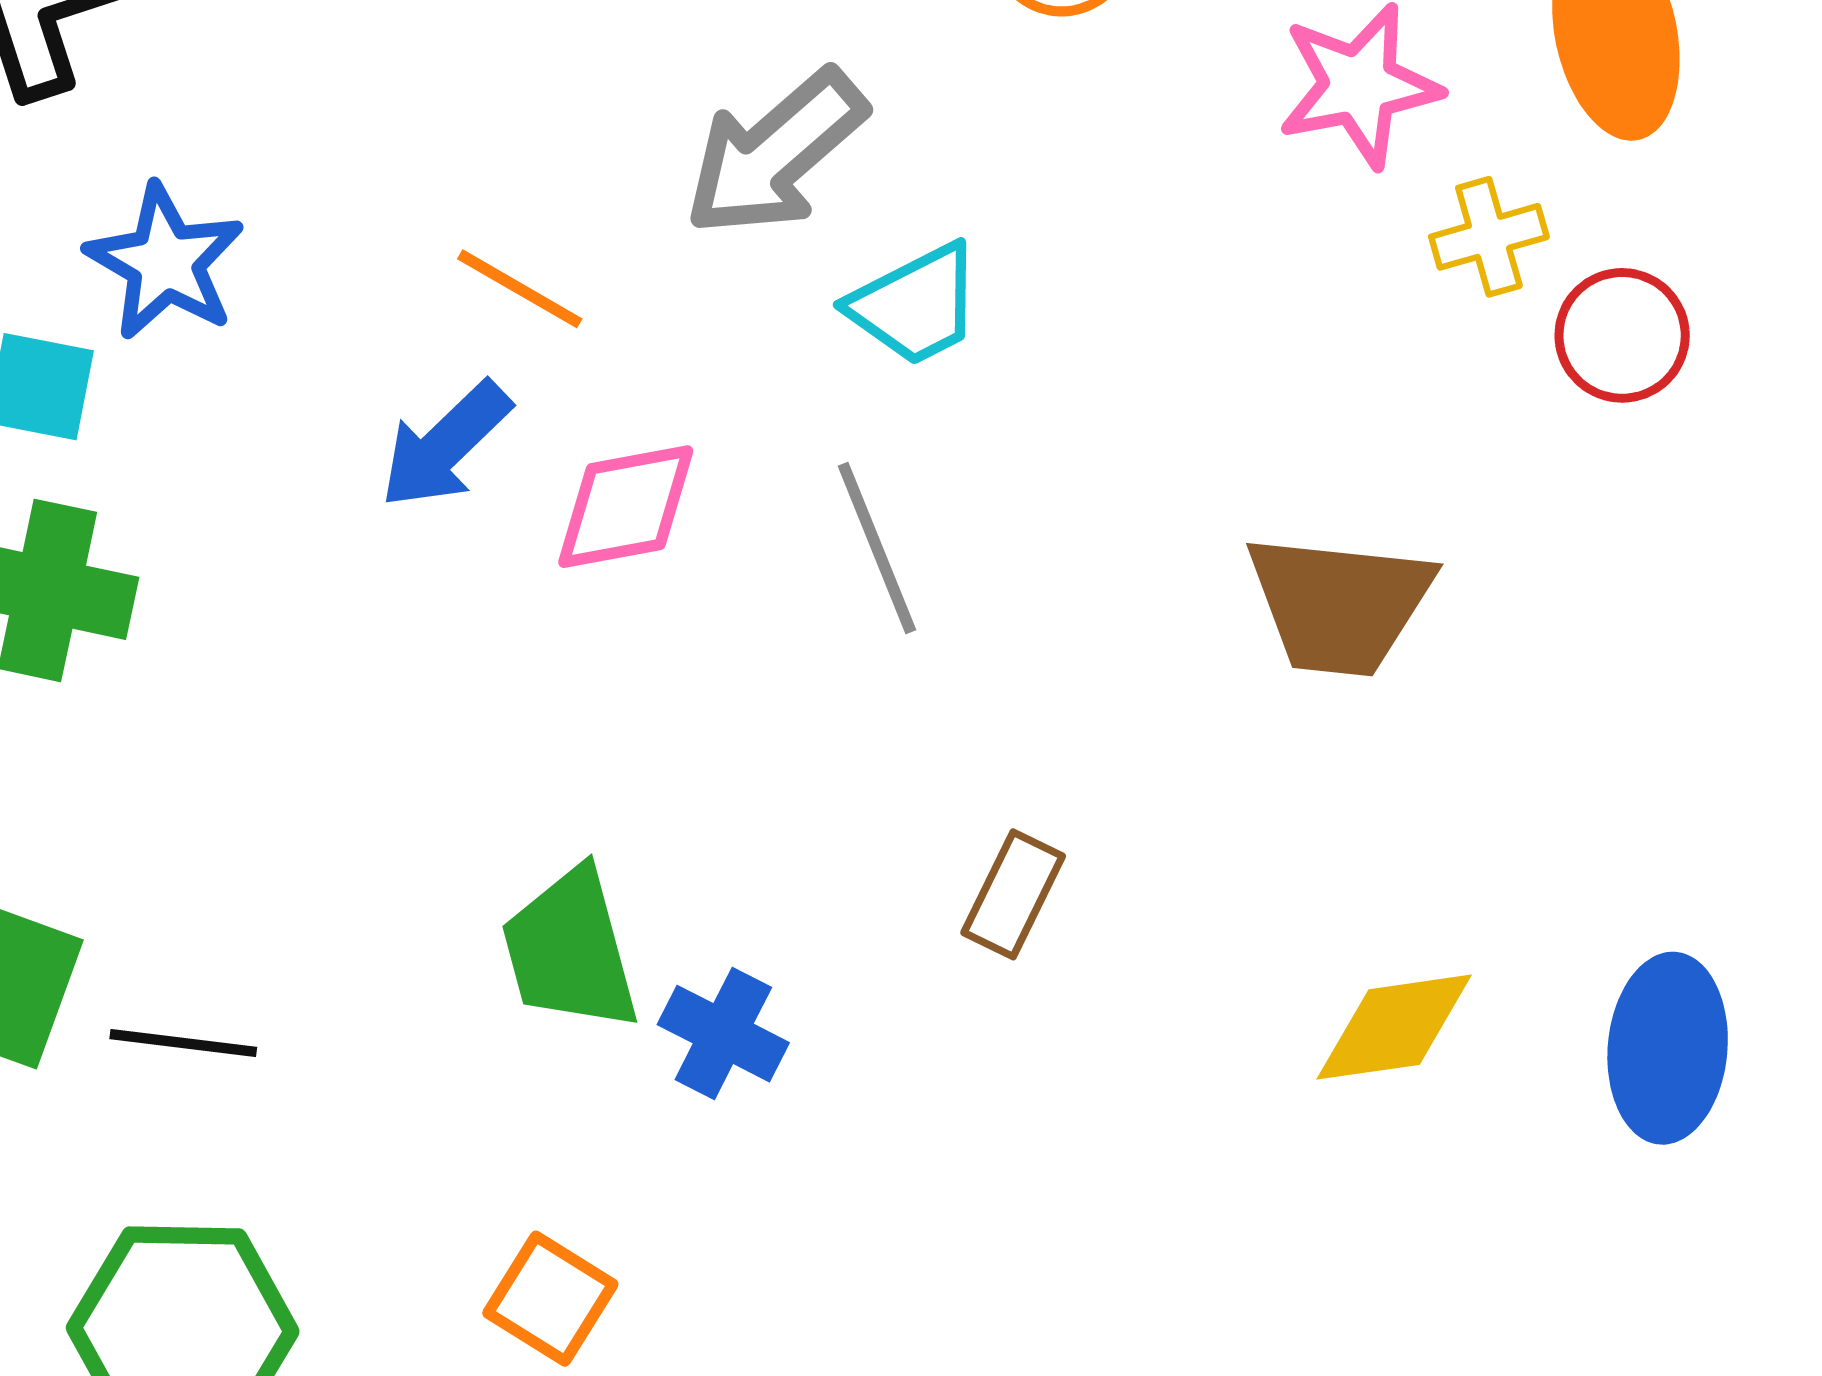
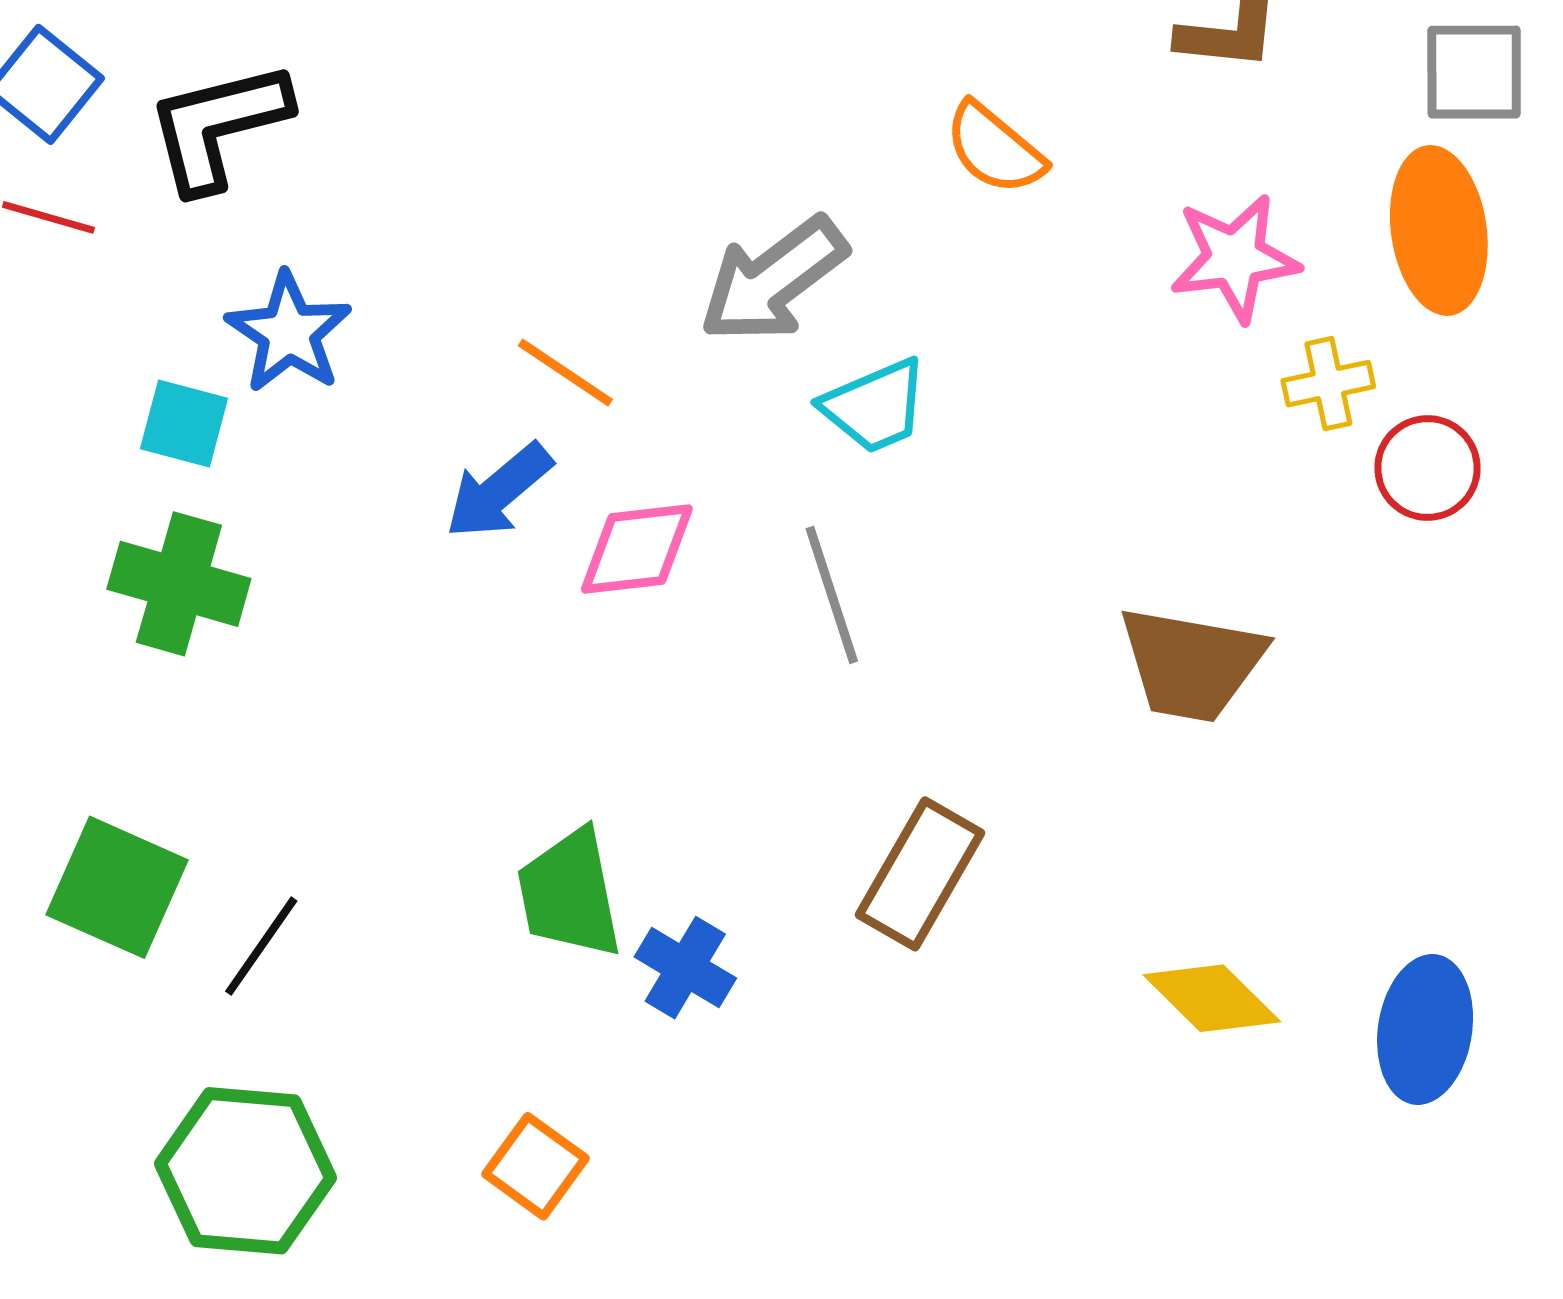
brown rectangle: (1013, 894) -> (920, 874), size x1.5
yellow diamond: (1394, 1027) -> (1212, 998), turned 49
black line: (183, 1043) -> (261, 946), turned -66

